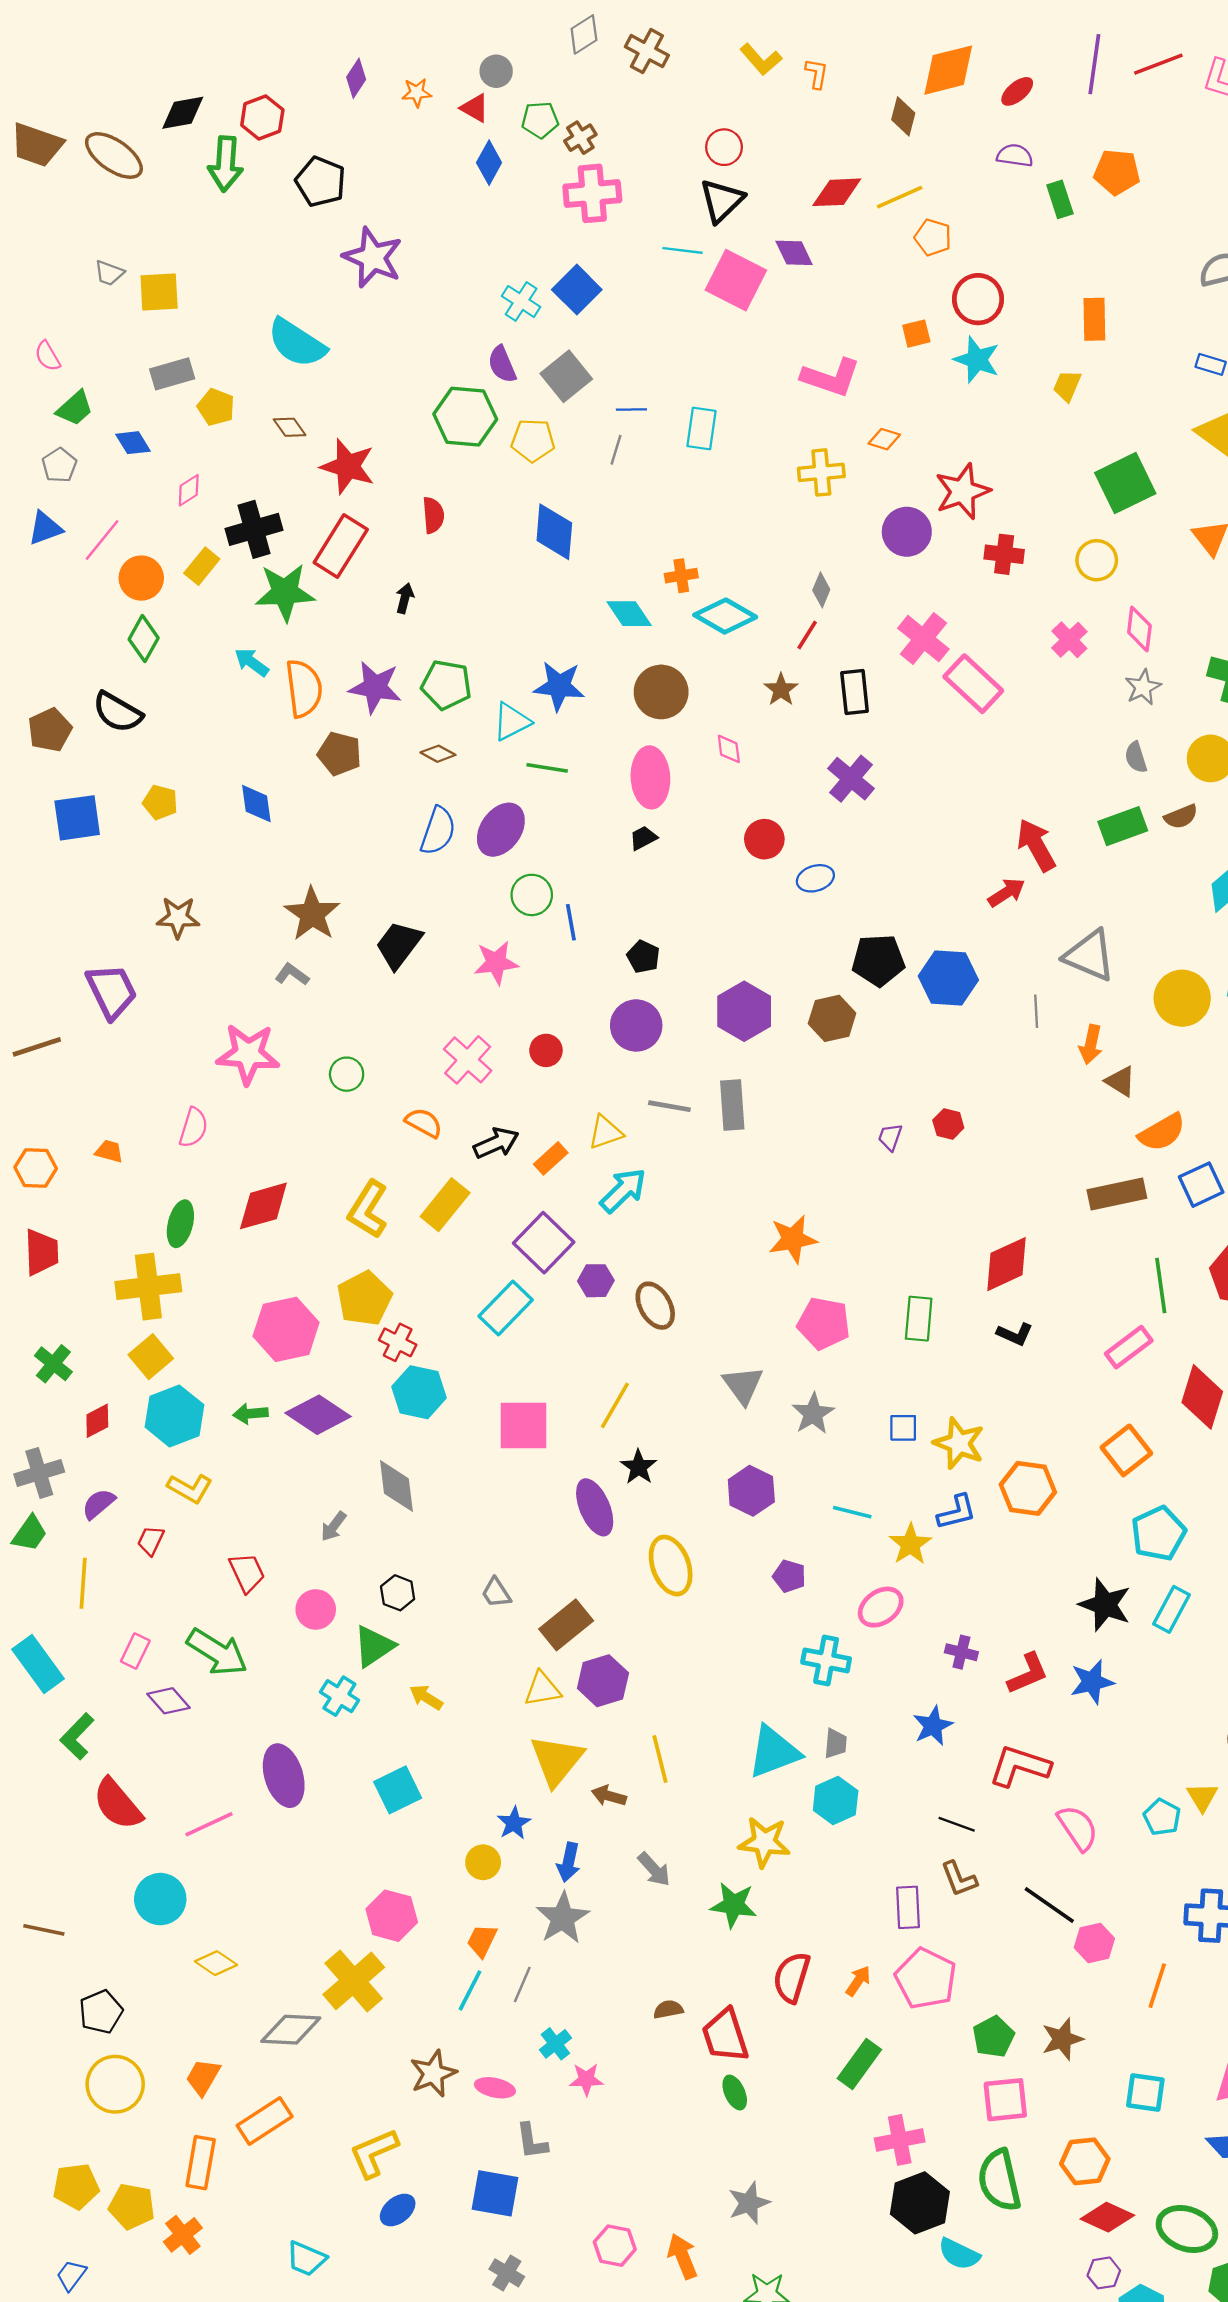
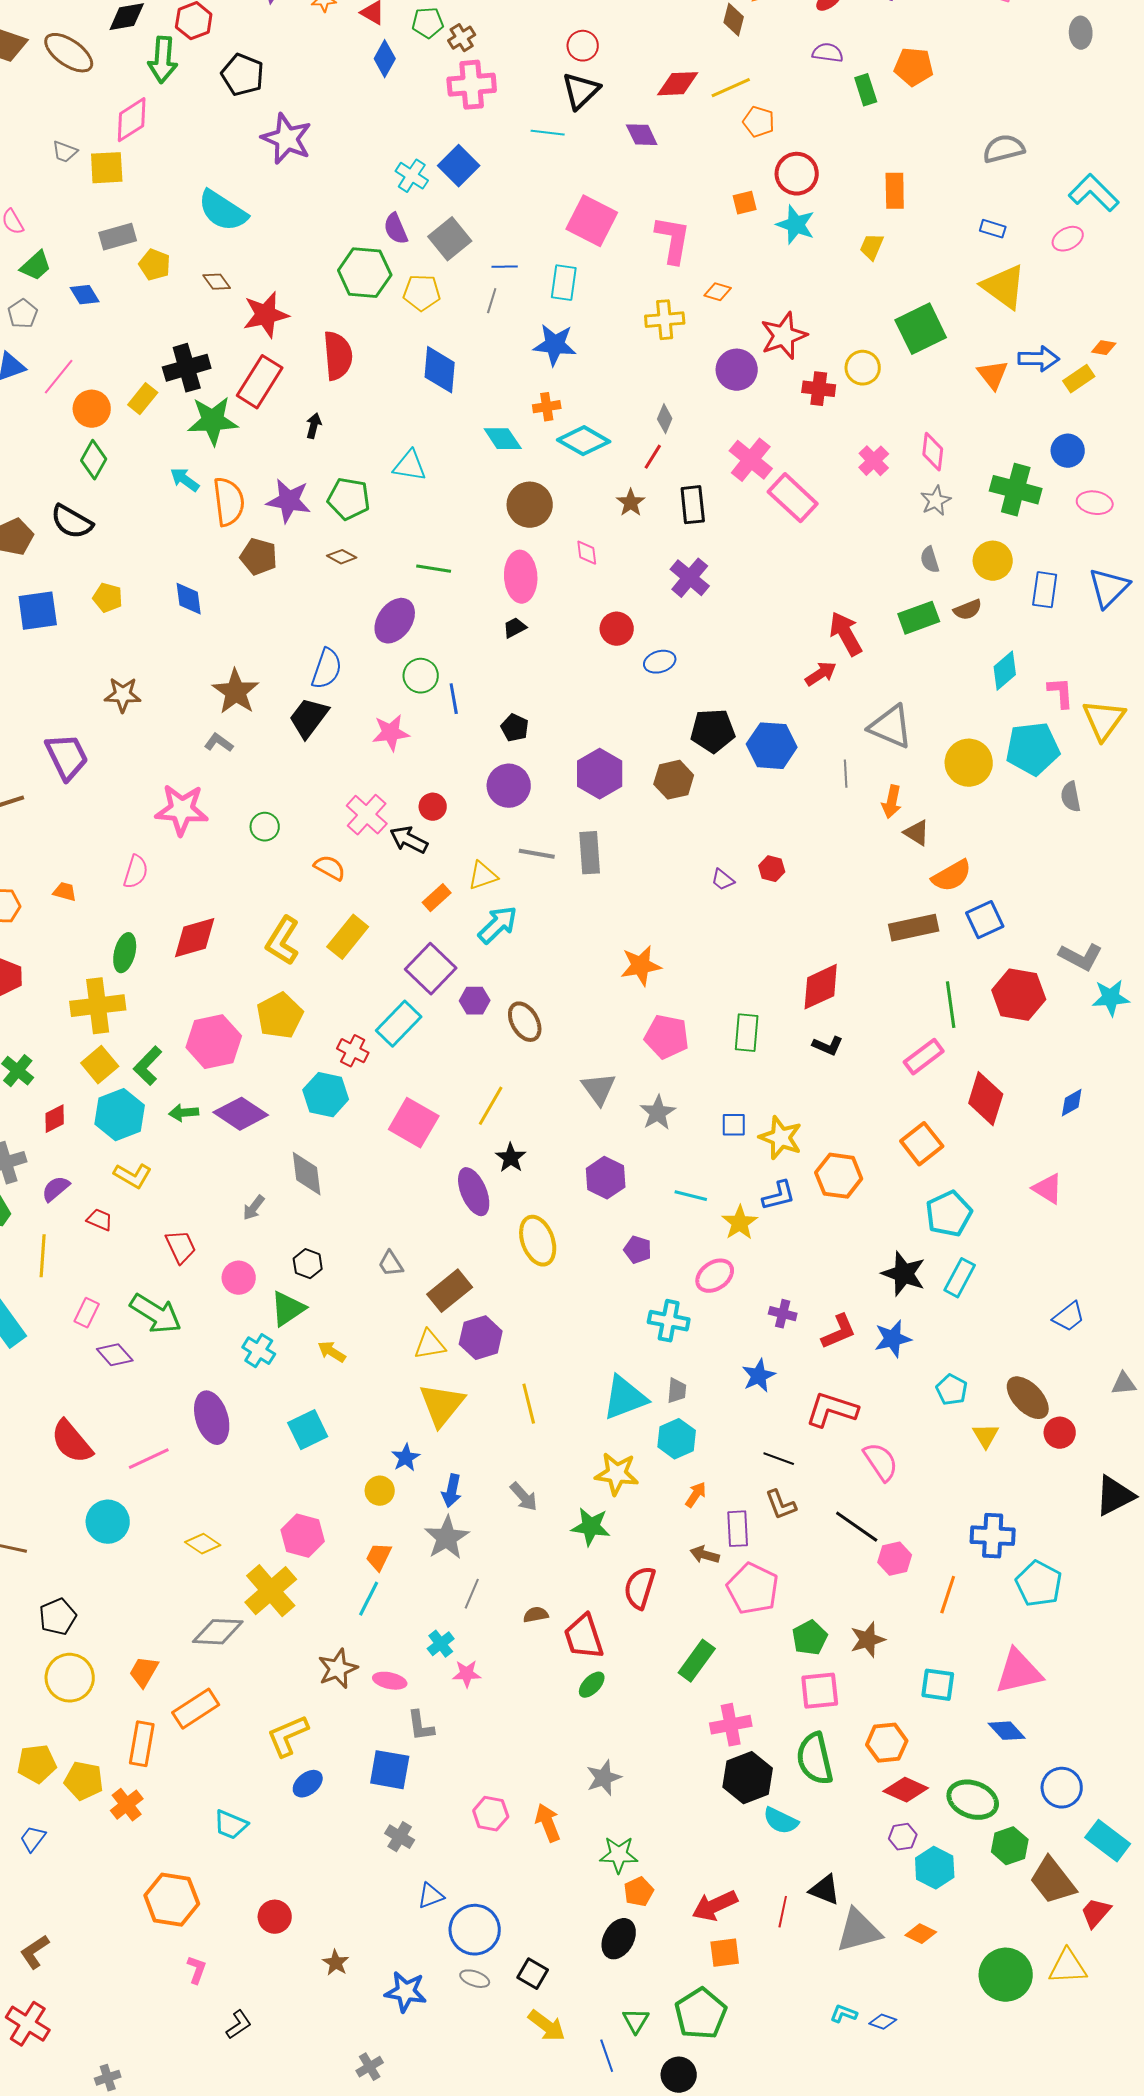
pink square: (736, 280) -> (592, 221), moved
pink L-shape: (831, 377) -> (673, 240), turned -99
red star: (348, 466) -> (266, 315), turned -30
pink diamond: (189, 490) -> (132, 120), moved, size x1.6
red semicircle: (433, 515) -> (338, 356), size x1.6
yellow circle: (1097, 560) -> (863, 368), moved
blue star: (559, 686) -> (555, 345), moved
cyan triangle: (512, 722) -> (410, 466), moved, turned 36
blue semicircle: (438, 831) -> (327, 669), moved
purple trapezoid: (890, 1137) -> (723, 880), turned -70
black arrow: (496, 1143) -> (409, 840), moved, turned -129
red cross: (398, 1342) -> (353, 1051), moved
pink square: (523, 1425) -> (414, 1123), turned 30
red trapezoid: (151, 1541) -> (100, 1220), turned 88
green L-shape: (77, 1736) -> (148, 1066), moved
brown arrow: (609, 1796) -> (705, 1555), moved
cyan pentagon: (1162, 1817) -> (952, 1390), moved
yellow diamond: (216, 1963) -> (203, 1544), moved
orange arrow: (858, 1981) -> (696, 1495), moved
gray line: (522, 1985) -> (472, 1594), moved
green ellipse: (735, 2093) -> (592, 1685), turned 68

